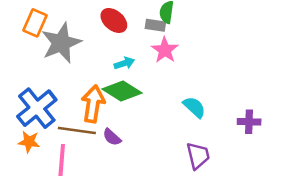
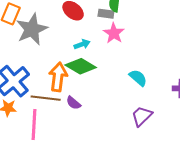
purple trapezoid: (198, 156) -> (142, 116), turned -120

